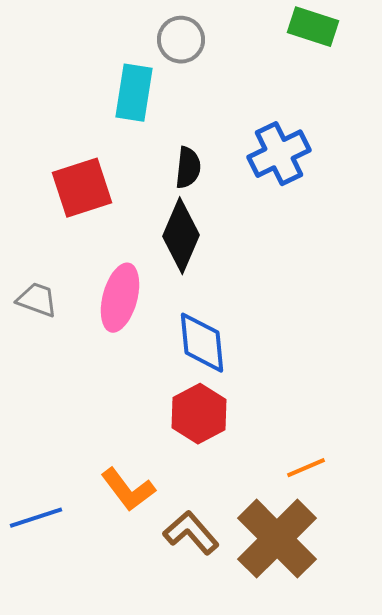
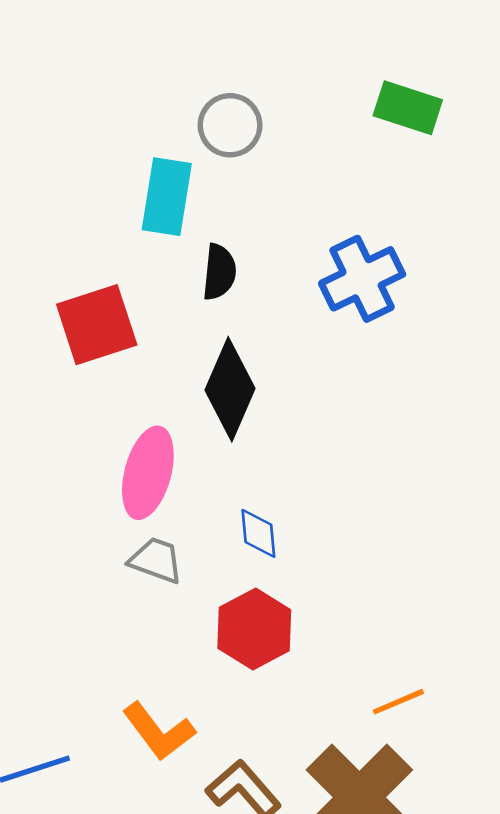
black semicircle: (188, 168) -> (219, 272), moved
gray trapezoid: (37, 300) -> (156, 560), moved
blue diamond: (202, 343) -> (258, 533), size x0.6

